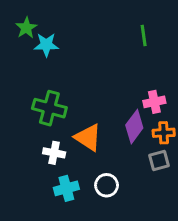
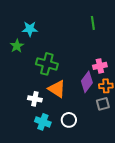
green star: (26, 28) -> (17, 46), moved
green cross: (49, 108) -> (47, 64), moved
cyan cross: (66, 188) -> (43, 122), turned 35

